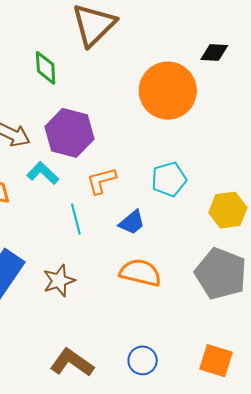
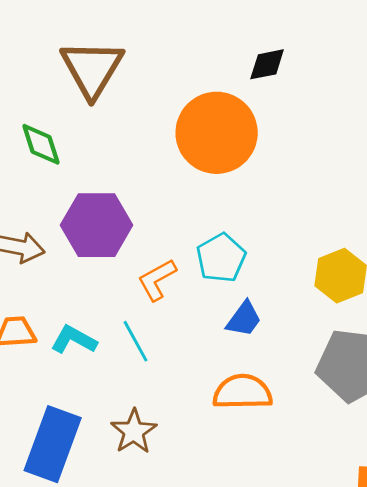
cyan L-shape: (43, 173) -> (74, 340), moved
cyan pentagon: (169, 179) -> (221, 258), moved
blue trapezoid: (132, 222) -> (244, 319), moved

